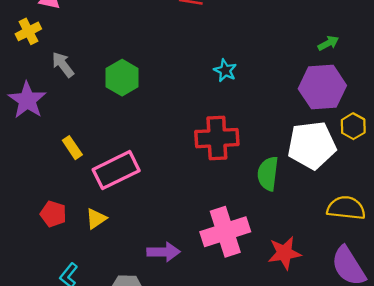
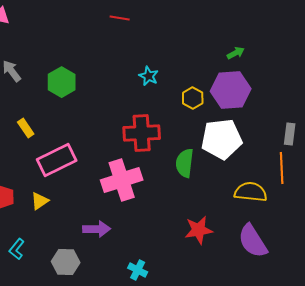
yellow hexagon: (353, 126) -> (193, 98), moved
yellow rectangle: (72, 148) -> (26, 128), moved
pink cross: (225, 232) -> (122, 180), moved

